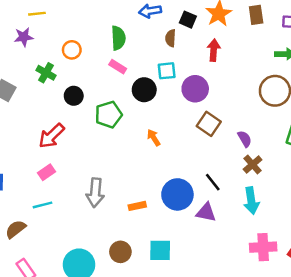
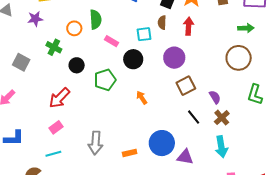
green semicircle: (118, 38) -> (96, 19), moved
brown semicircle: (171, 38) -> (162, 23), moved
cyan square: (167, 71) -> (144, 34), moved
brown square: (209, 124) -> (186, 86), turned 30
black line: (213, 182) -> (194, 117), moved

